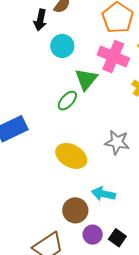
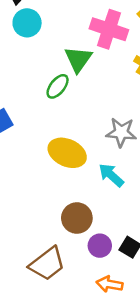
cyan circle: (62, 46) -> (27, 23), moved
cyan arrow: (103, 194) -> (111, 175), moved, turned 35

